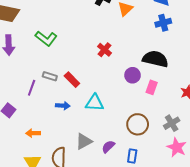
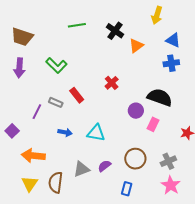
red rectangle: (72, 80) -> (77, 95), moved
orange arrow: (33, 133) -> (33, 156), size x1.6
purple semicircle: (108, 147) -> (104, 166), moved

